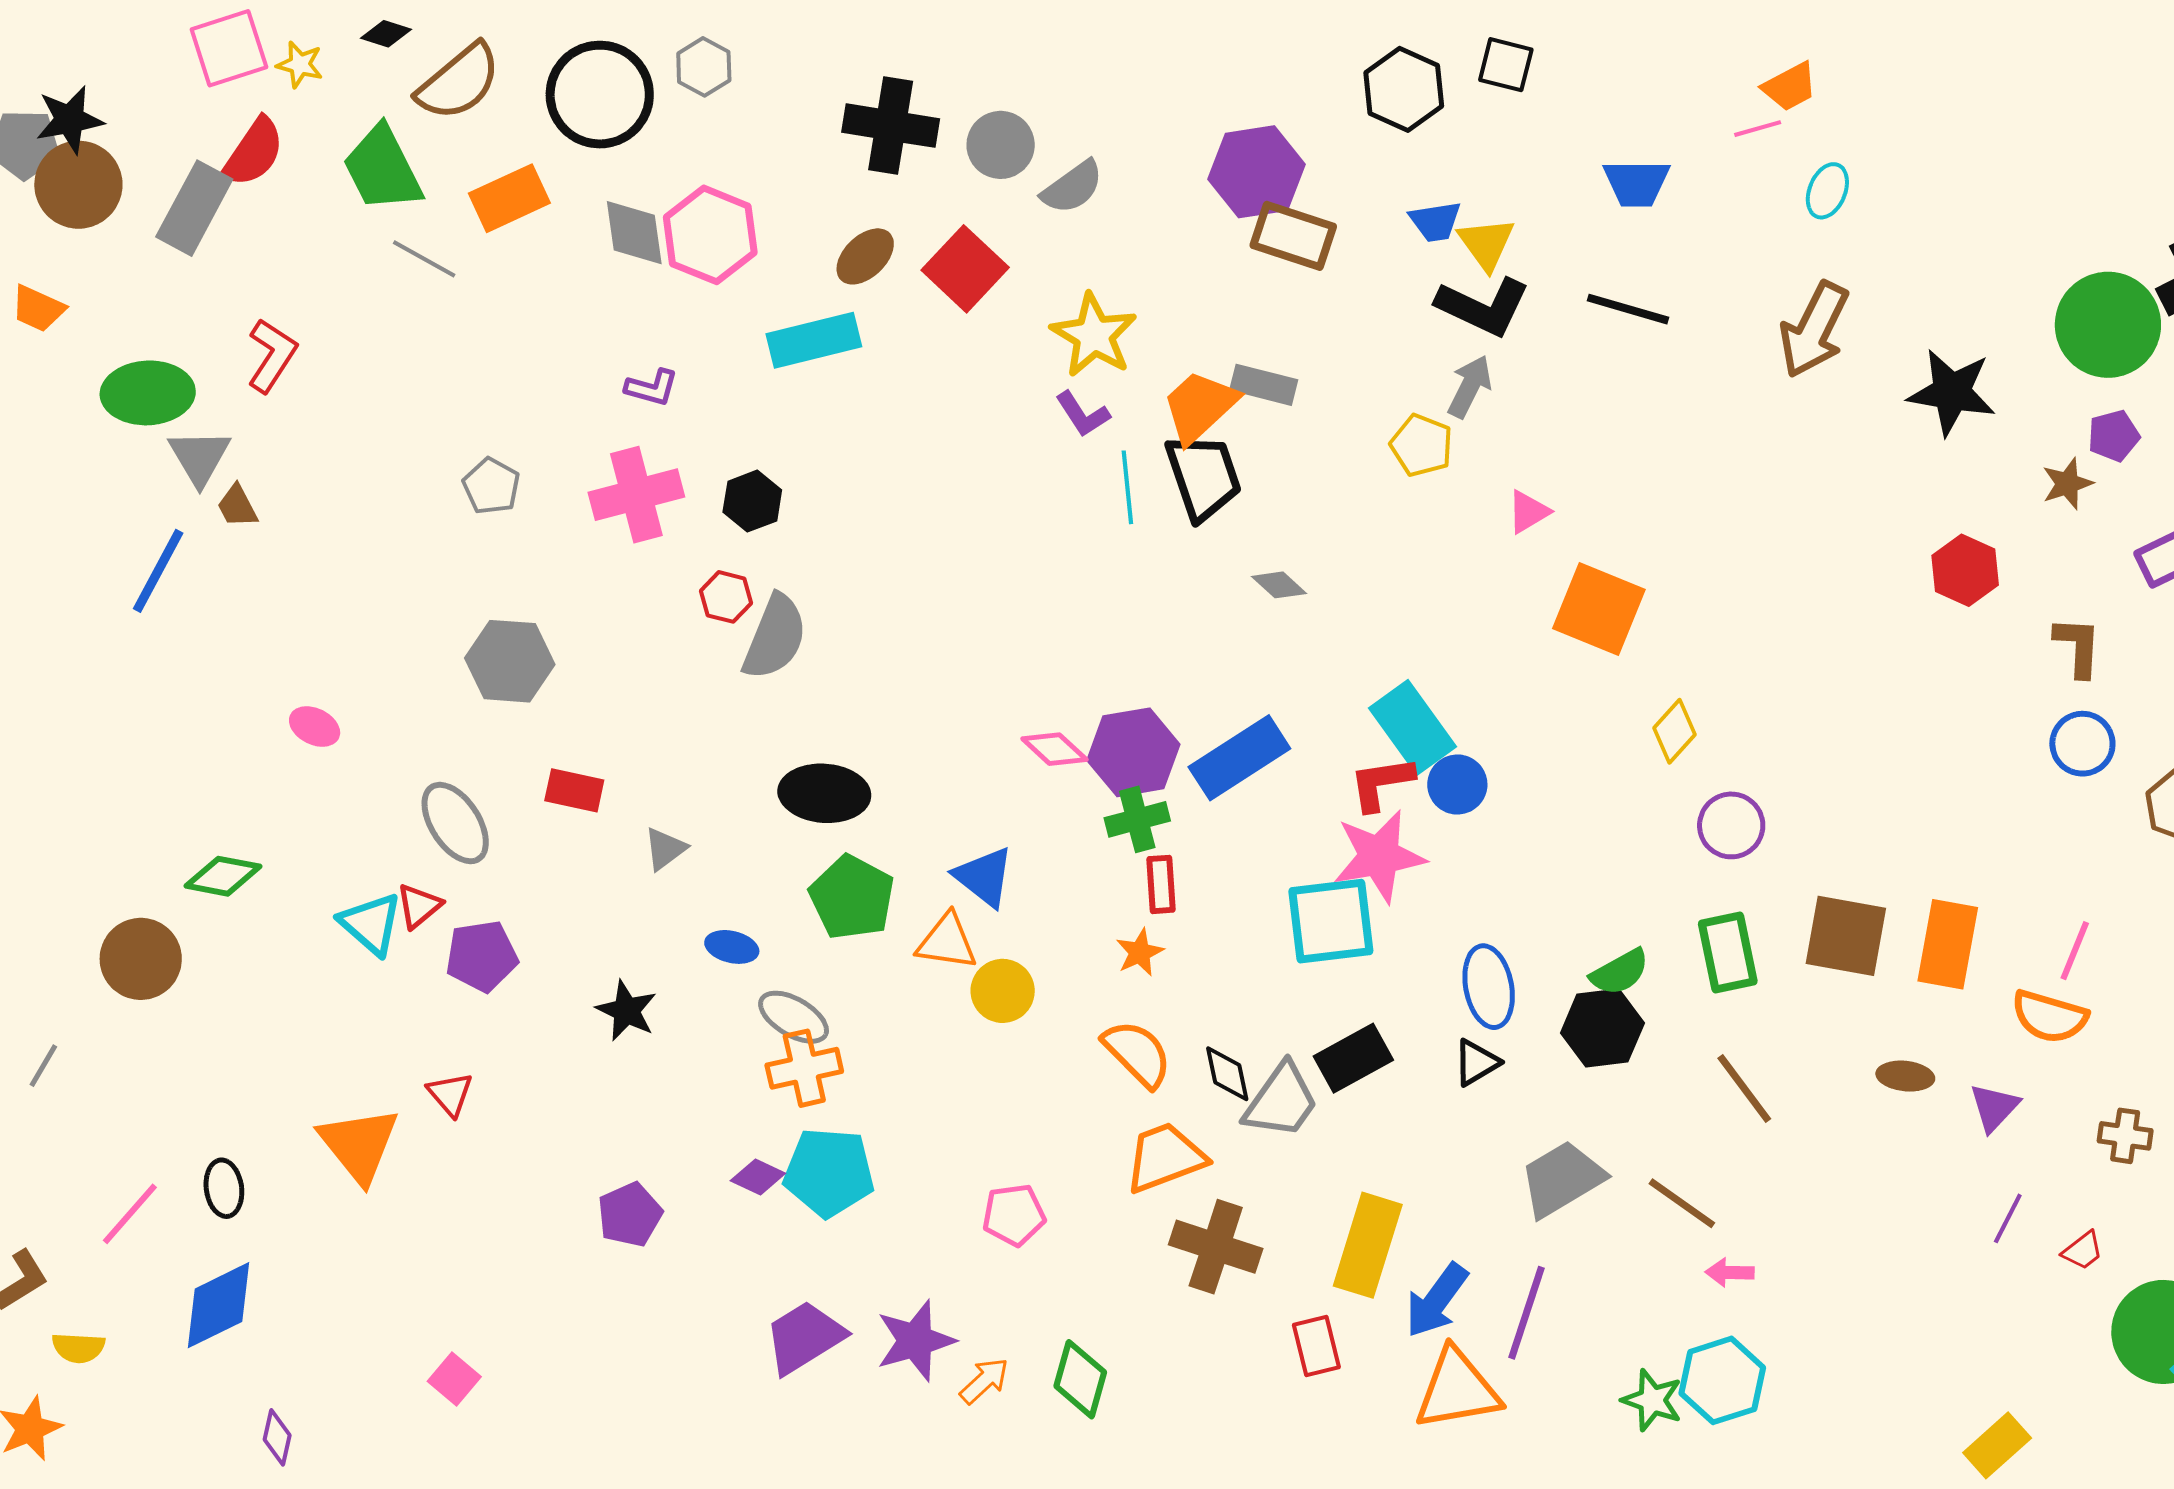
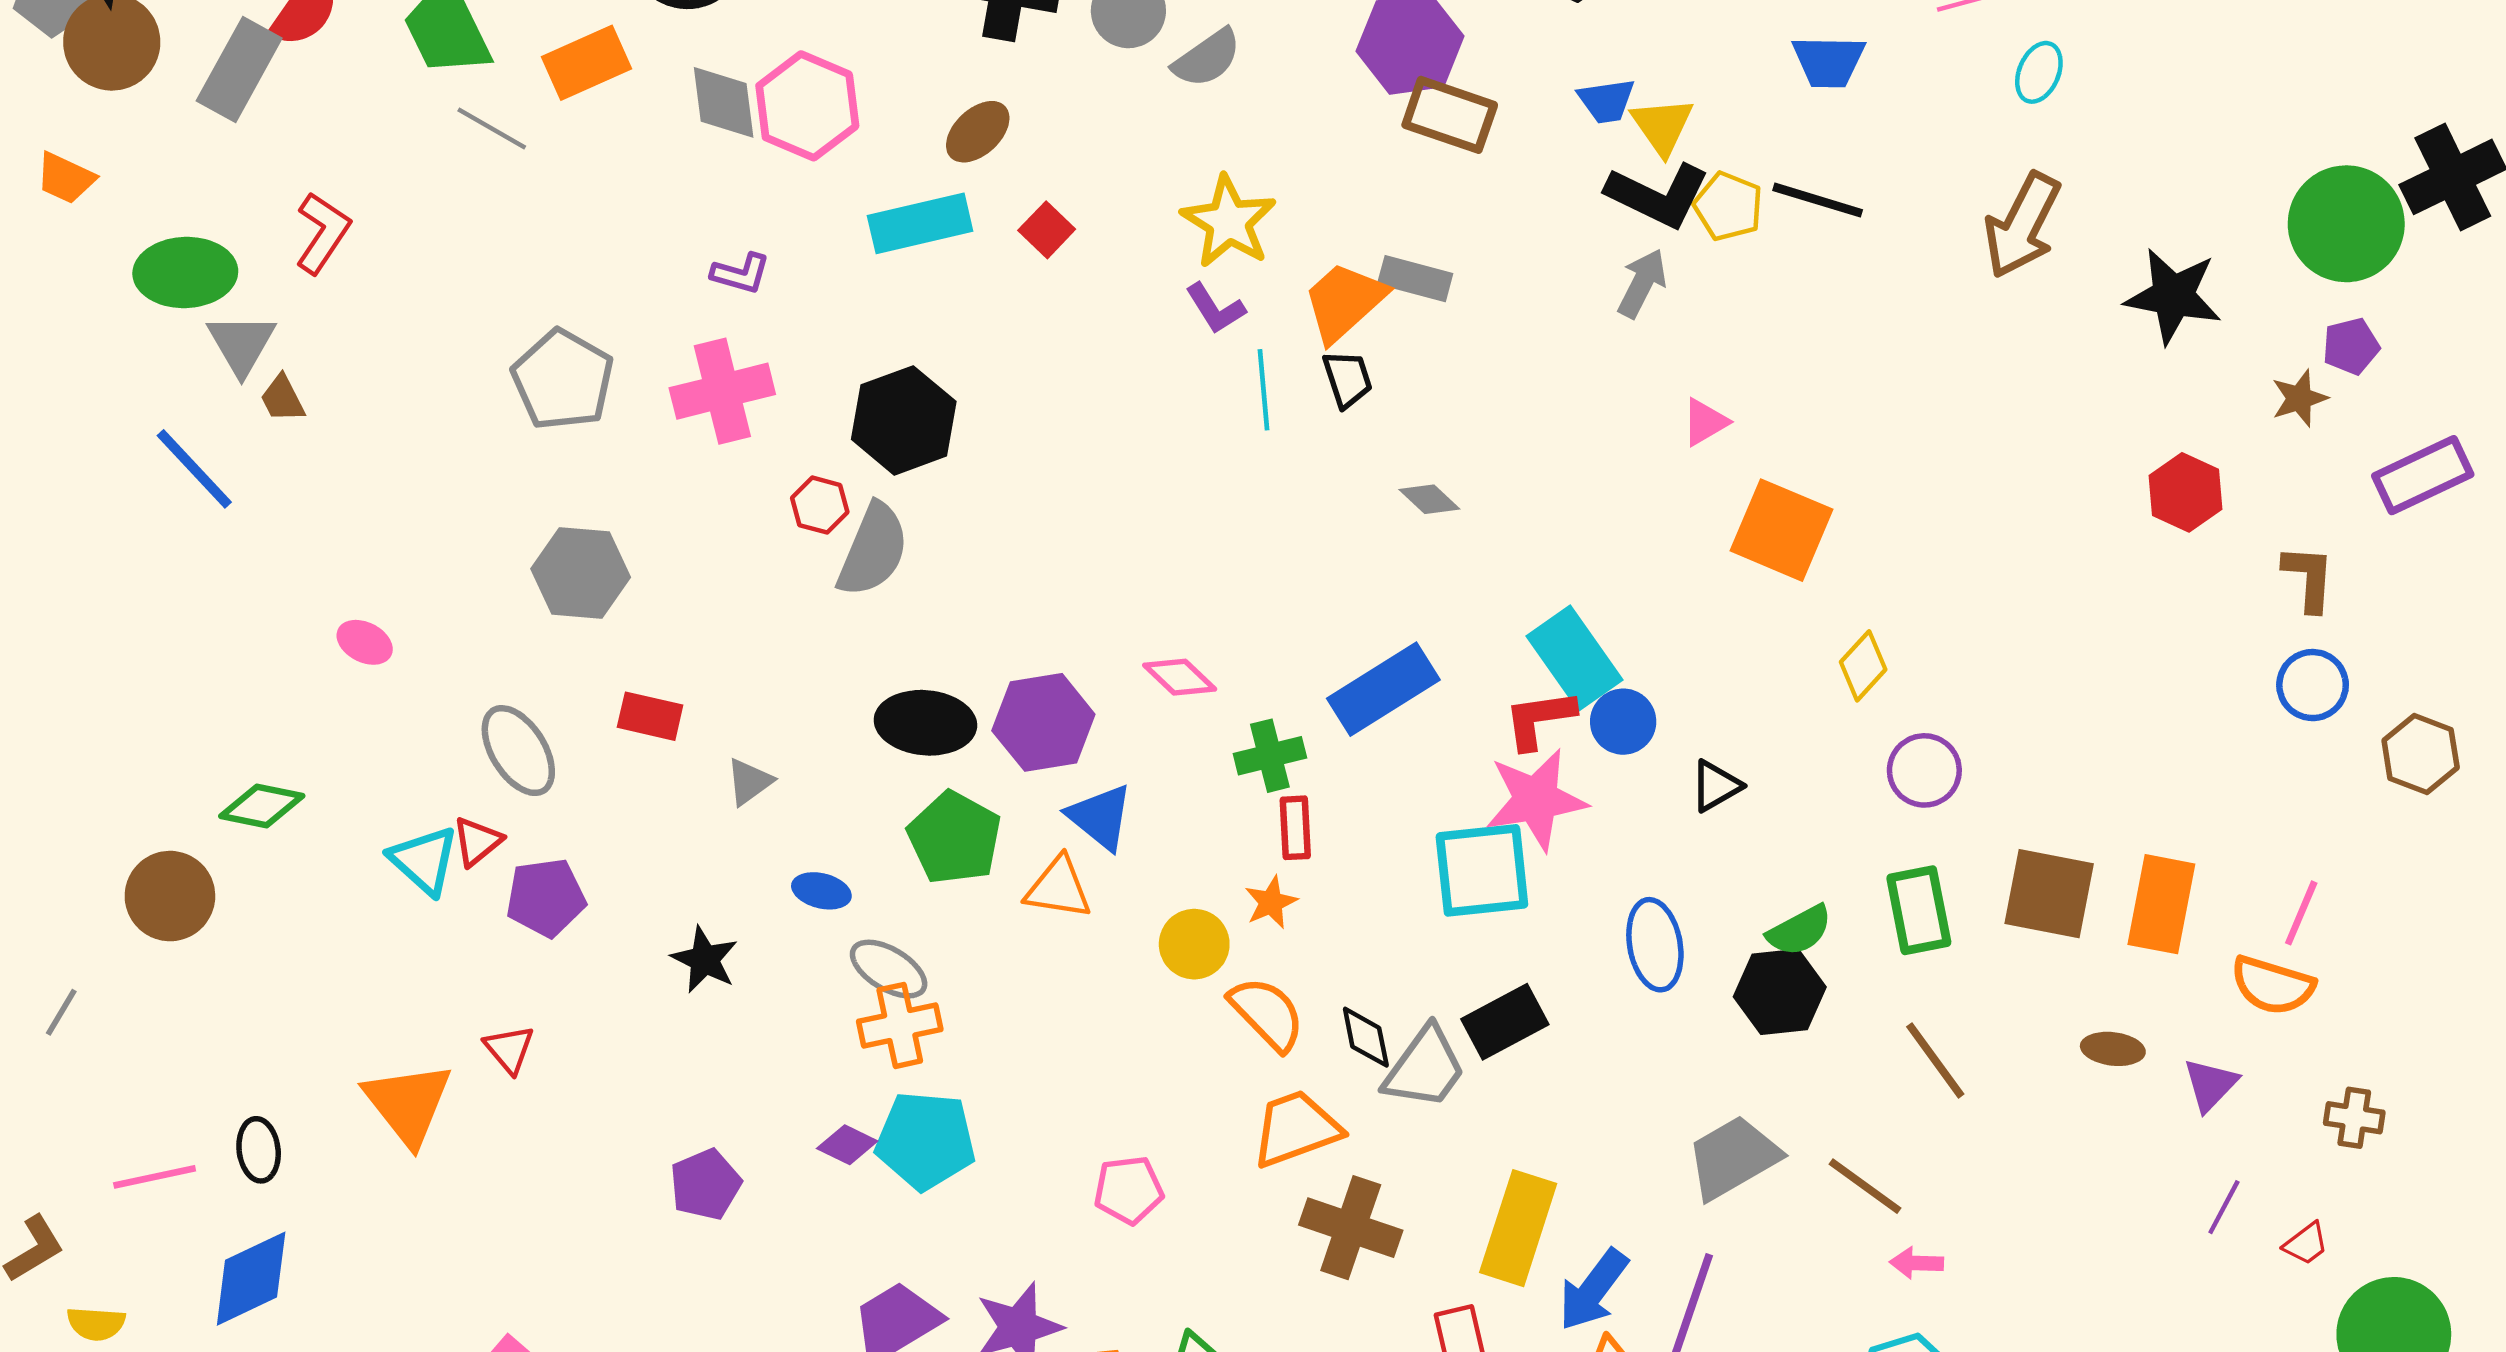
red square: (965, 269) -> (1047, 230), moved, size x0.6
yellow pentagon: (1422, 445) -> (1728, 206), moved
black trapezoid: (1203, 477) -> (1347, 379), size x0.6
gray pentagon: (491, 486) -> (563, 380), size x1.6
black hexagon: (752, 501) -> (904, 420), moved, size x1.6
blue line: (158, 571) -> (194, 469), turned -72
purple hexagon: (1133, 752) -> (1043, 722), moved
yellow circle: (1003, 991) -> (1194, 944), moved
black triangle: (1476, 1063) -> (1716, 786), moved
pink line: (130, 1214) -> (155, 1177), turned 36

